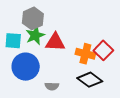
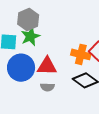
red triangle: (55, 42) -> (47, 66), moved

